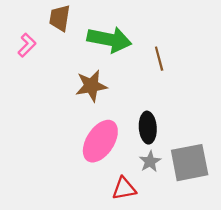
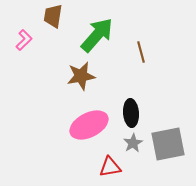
green arrow: (109, 39) -> (97, 35), turned -60
pink ellipse: (100, 141) -> (89, 125), turned 30

